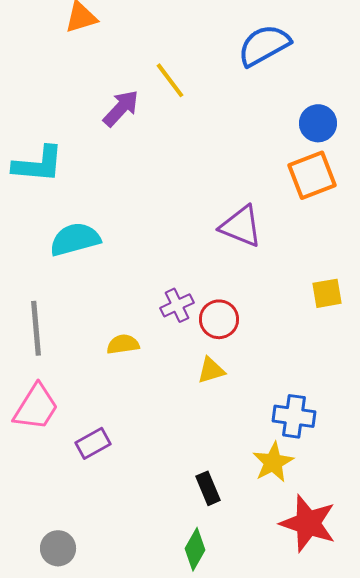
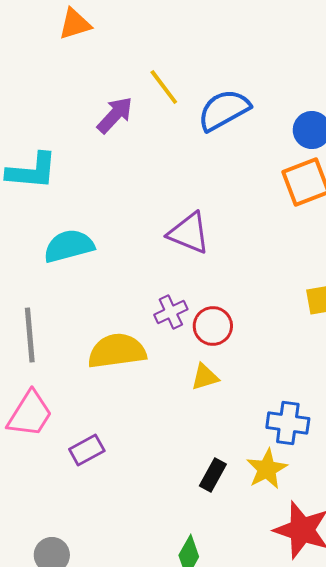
blue semicircle: (264, 45) -> (224, 110), moved
purple triangle: (241, 226) -> (189, 233), moved
yellow semicircle: (123, 344) -> (117, 351), size x1.8
black rectangle: (208, 488) -> (213, 475), moved, turned 52

